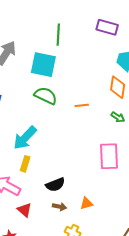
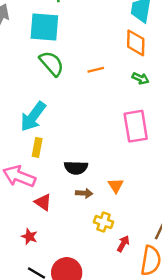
green semicircle: (46, 96) -> (52, 63), turned 30
black semicircle: (55, 185) -> (76, 168), turned 30
orange triangle: (86, 203) -> (116, 185), turned -40

